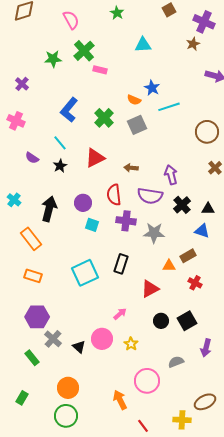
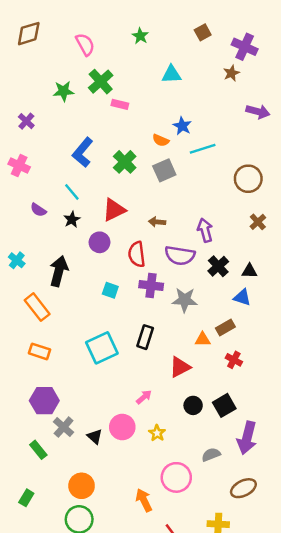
purple circle: (83, 203) -> (100, 242), moved
purple arrow: (206, 348) -> (247, 438), size x1.5
brown ellipse: (205, 402) -> (243, 488), moved

